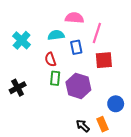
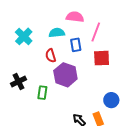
green rectangle: (55, 78) -> (42, 93), moved
purple hexagon: (78, 86) -> (65, 75), moved

